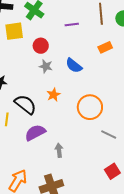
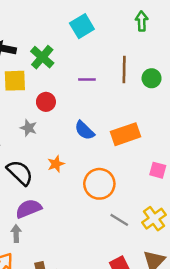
orange rectangle: (105, 47) -> (125, 134), moved, size x1.6
gray star: (46, 66) -> (29, 128), moved
gray arrow: (59, 150) -> (16, 234), moved

